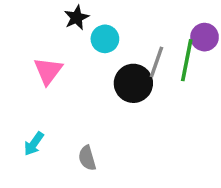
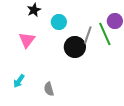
black star: (76, 18) -> (34, 10), moved
green line: (187, 60) -> (105, 34), turned -35

